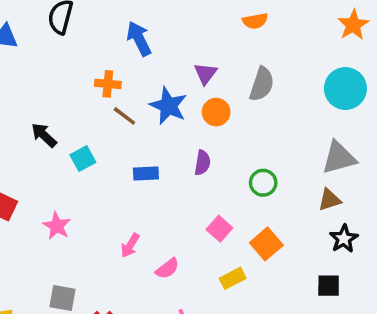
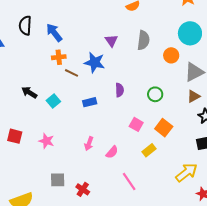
blue arrow: (139, 39) -> (54, 33), moved
orange circle: (216, 112) -> (171, 55), moved

